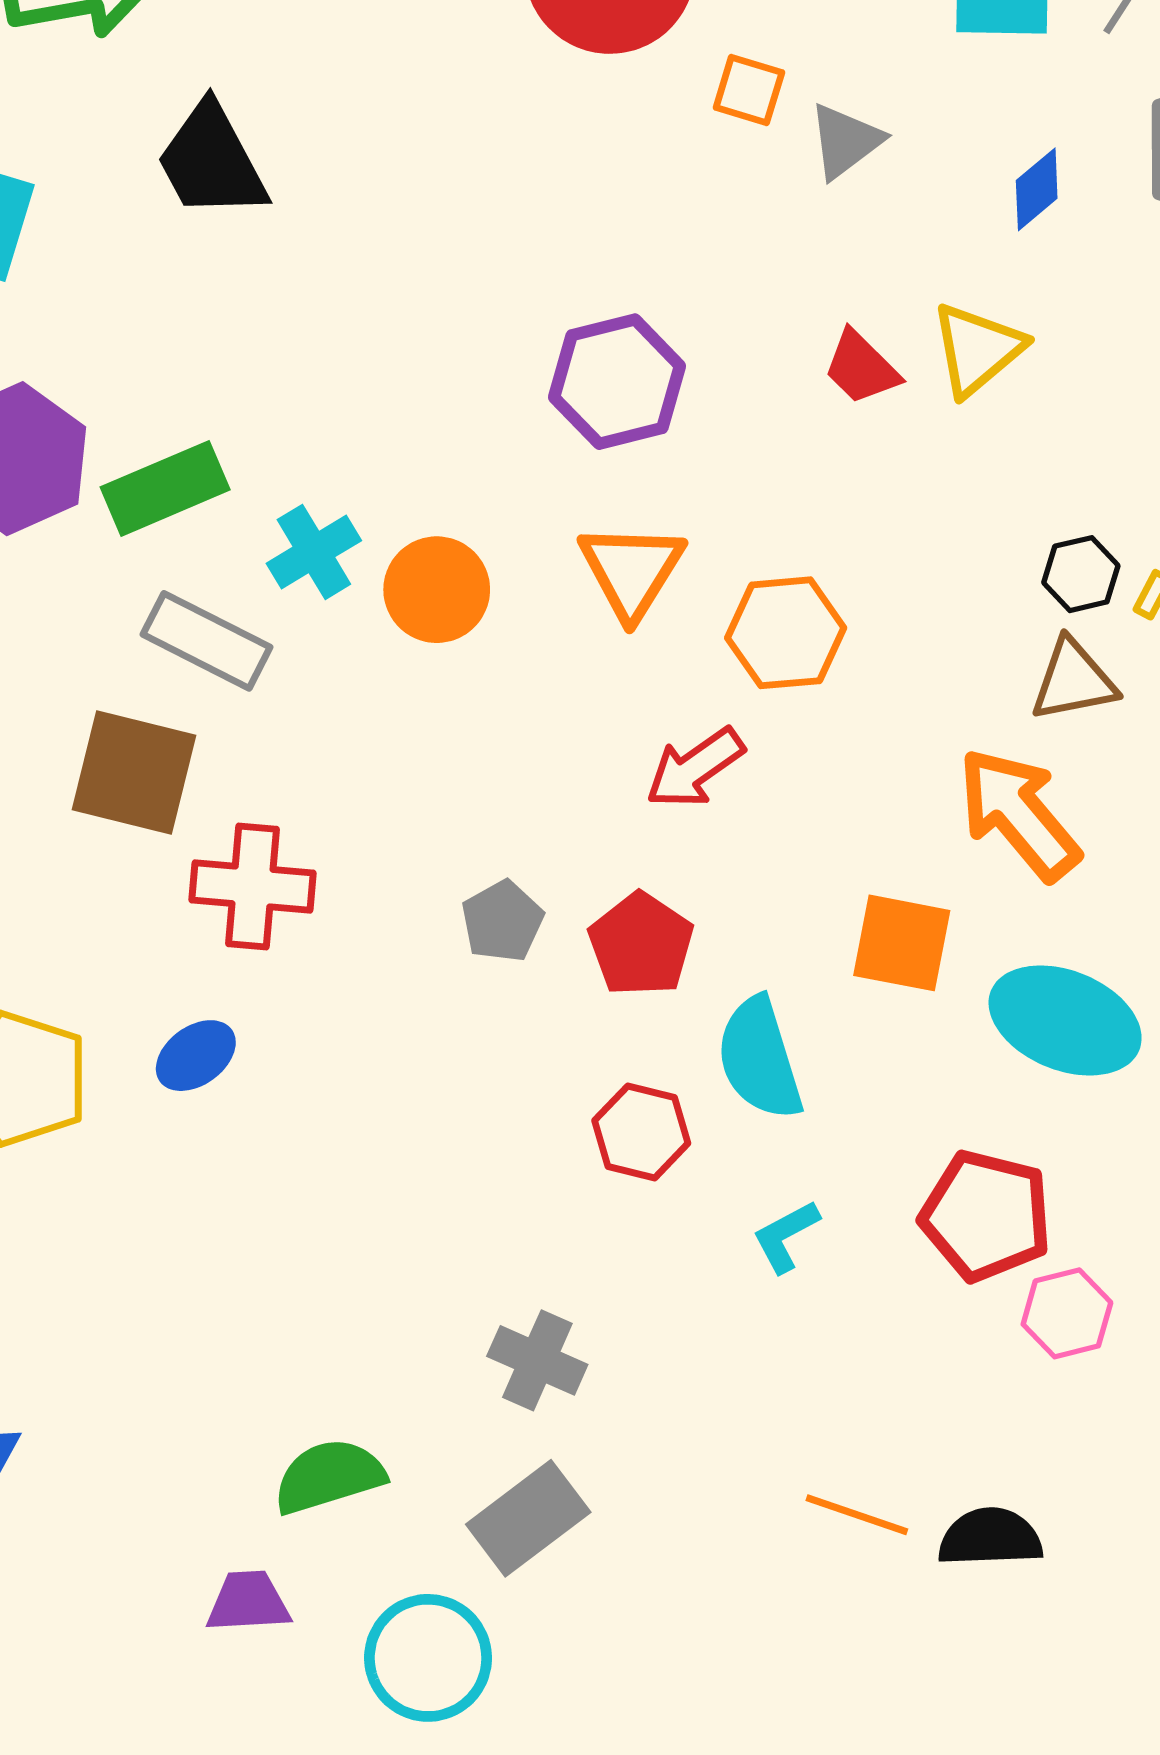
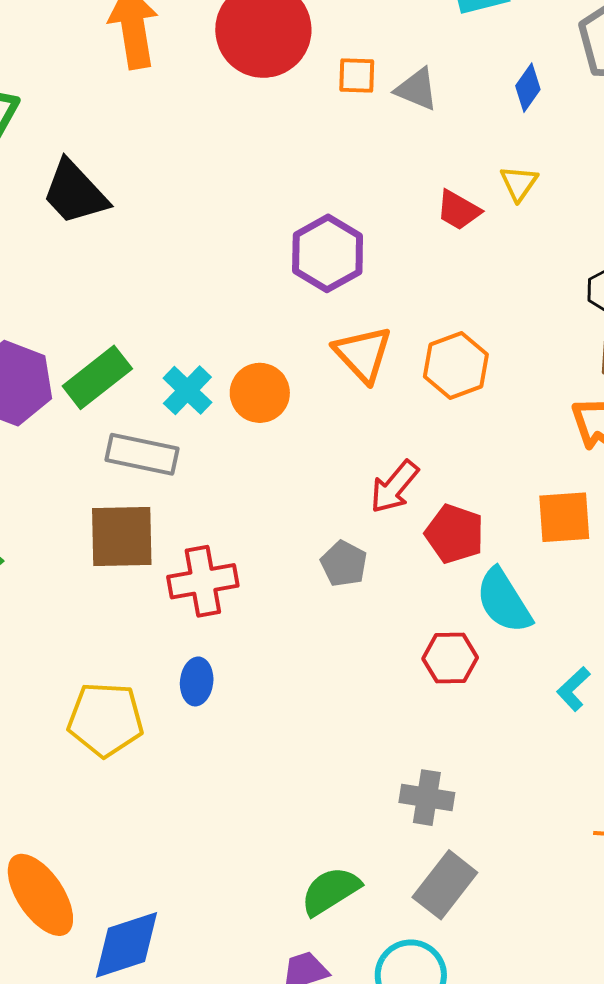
gray triangle: (845, 141) -> (417, 89), turned -45
yellow triangle: (977, 349) -> (519, 183), size x0.7
red arrow: (695, 768) -> (394, 487), moved
red pentagon: (641, 945) -> (455, 534), moved
blue ellipse: (196, 1056) -> (197, 681), turned -33
cyan L-shape: (786, 1236) -> (574, 689), moved

